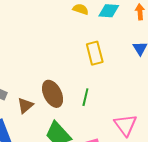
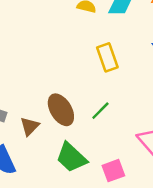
green line: (85, 97) -> (100, 111), turned 36

